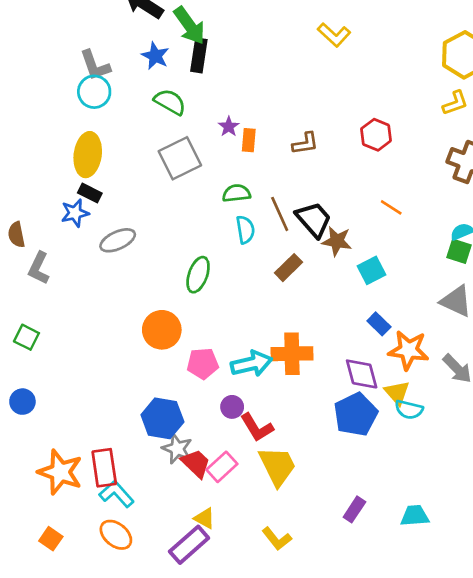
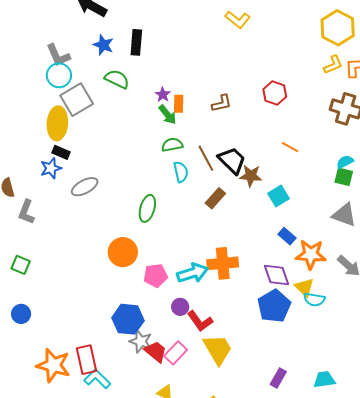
green arrow: (189, 26) -> (167, 115), moved, size x0.7
gray square: (180, 158) -> (77, 100), moved

